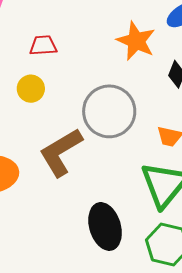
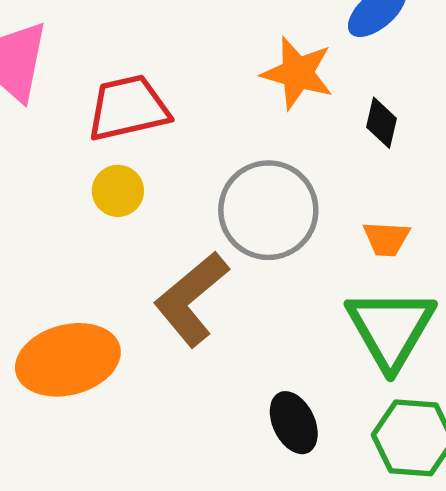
red trapezoid: (43, 45) -> (128, 108), size x1.6
black ellipse: (105, 226) -> (294, 423), size x0.7

